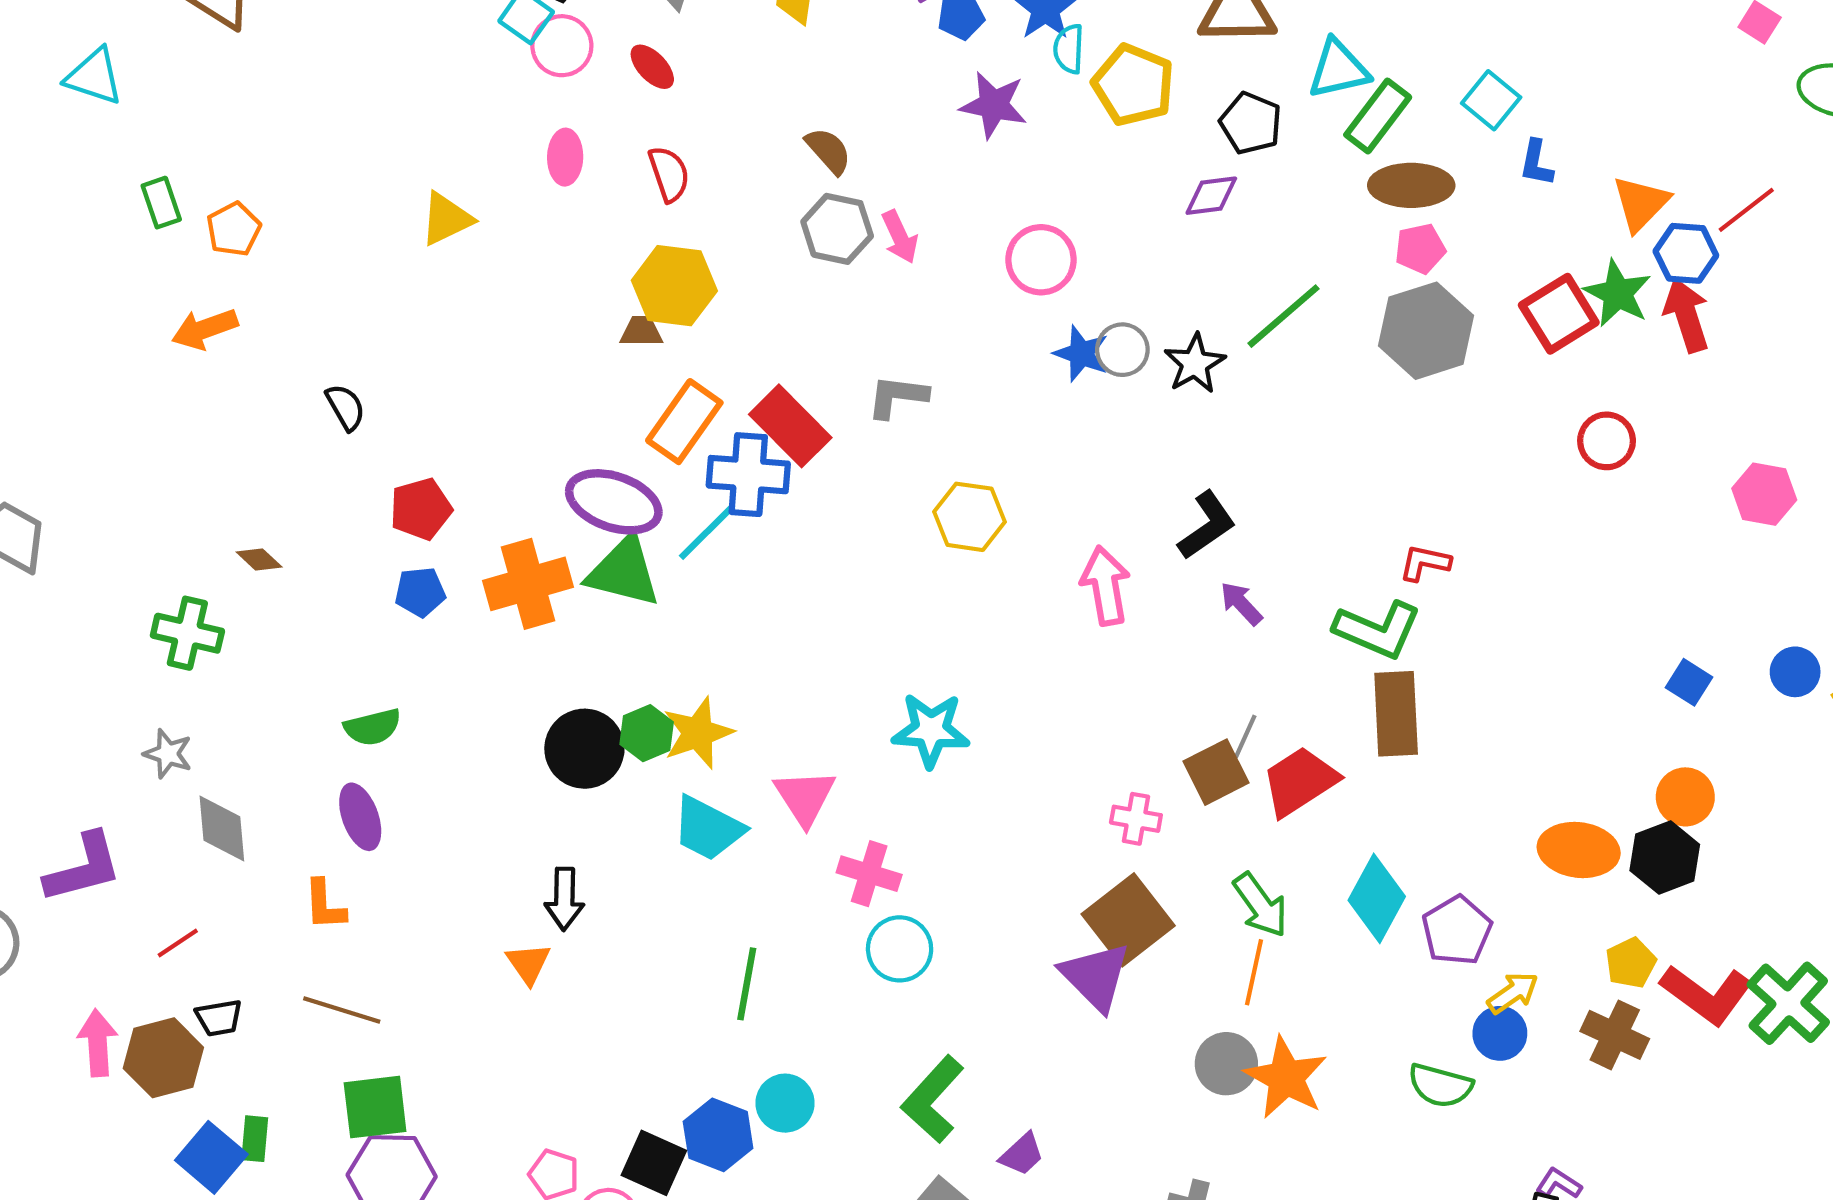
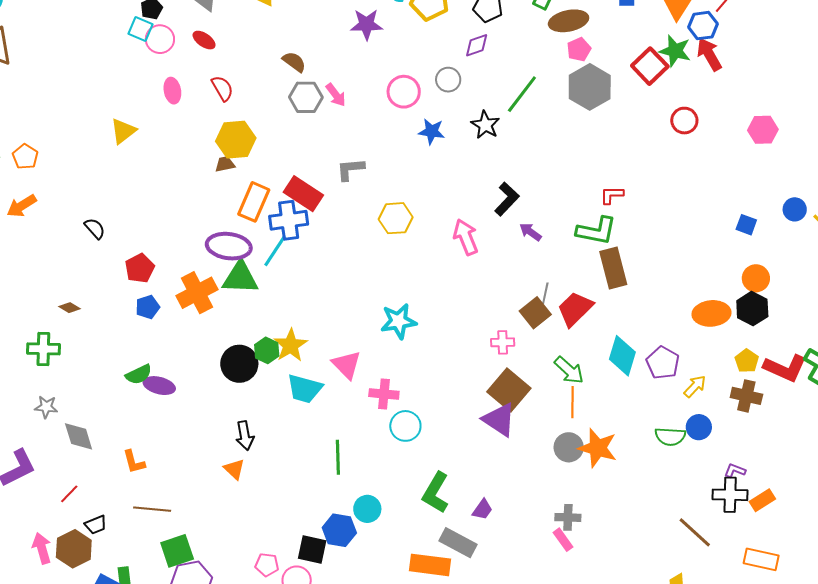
gray circle: (1122, 350) -> (448, 80), moved
purple ellipse: (360, 817) -> (159, 386), moved, turned -44
blue circle: (1500, 1033) -> (699, 427), moved

